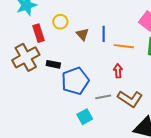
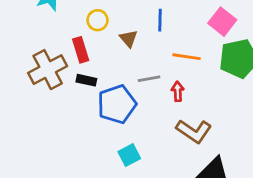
red rectangle: (38, 33) -> (81, 50), moved
blue line: (104, 34) -> (160, 20), moved
gray line: (103, 97) -> (149, 79), moved

